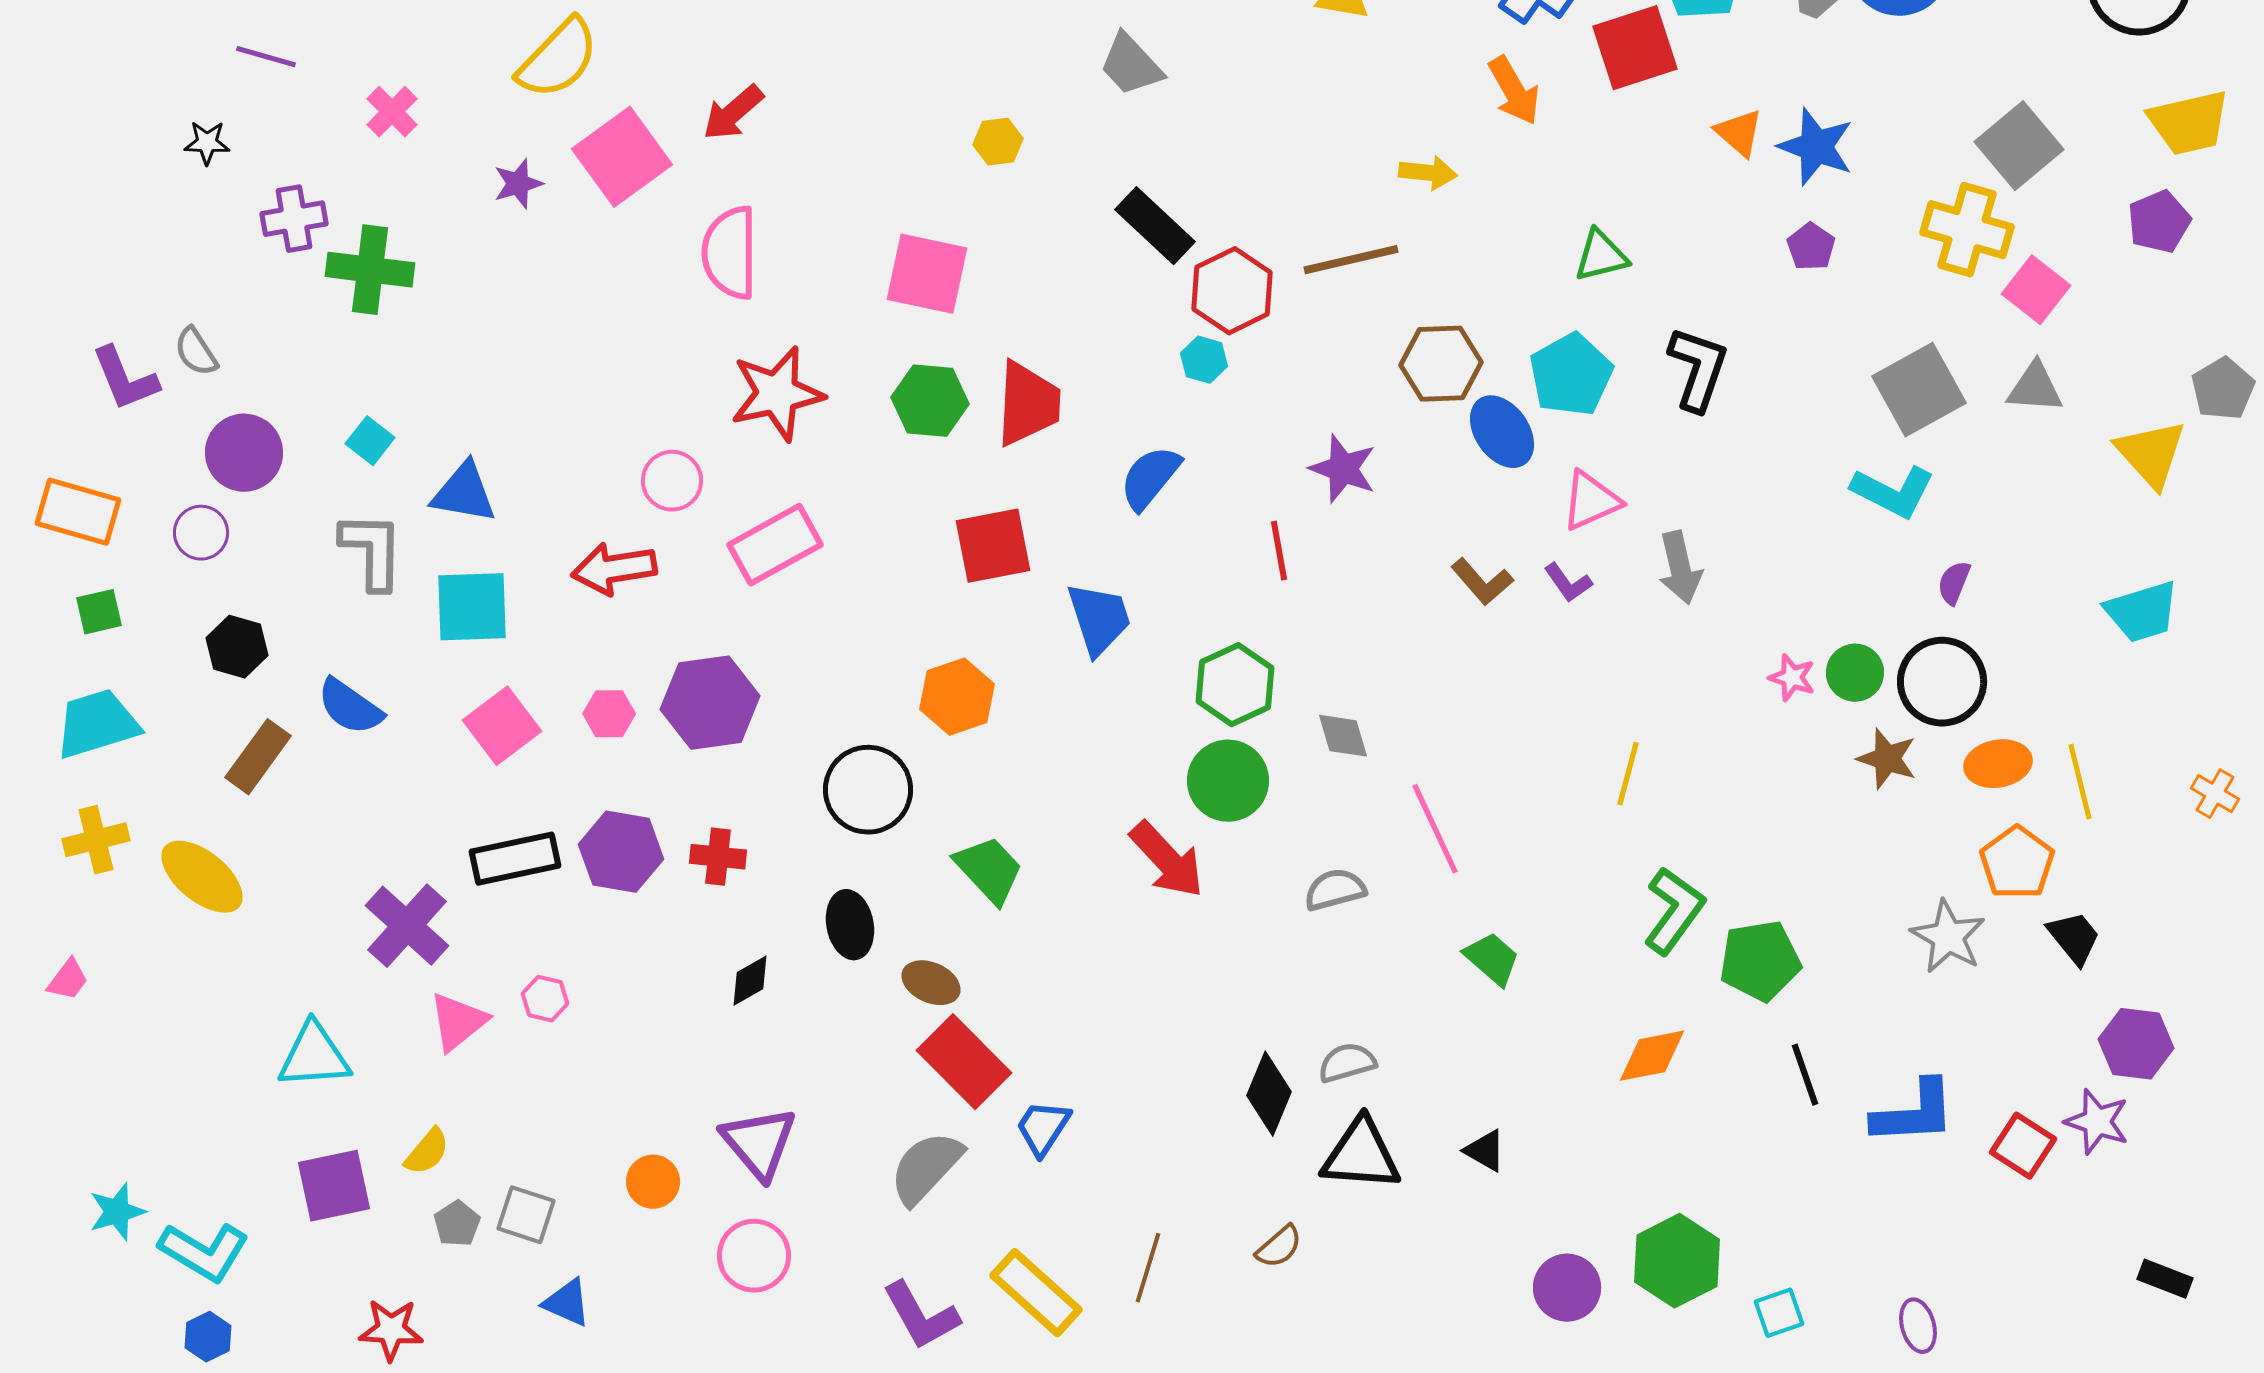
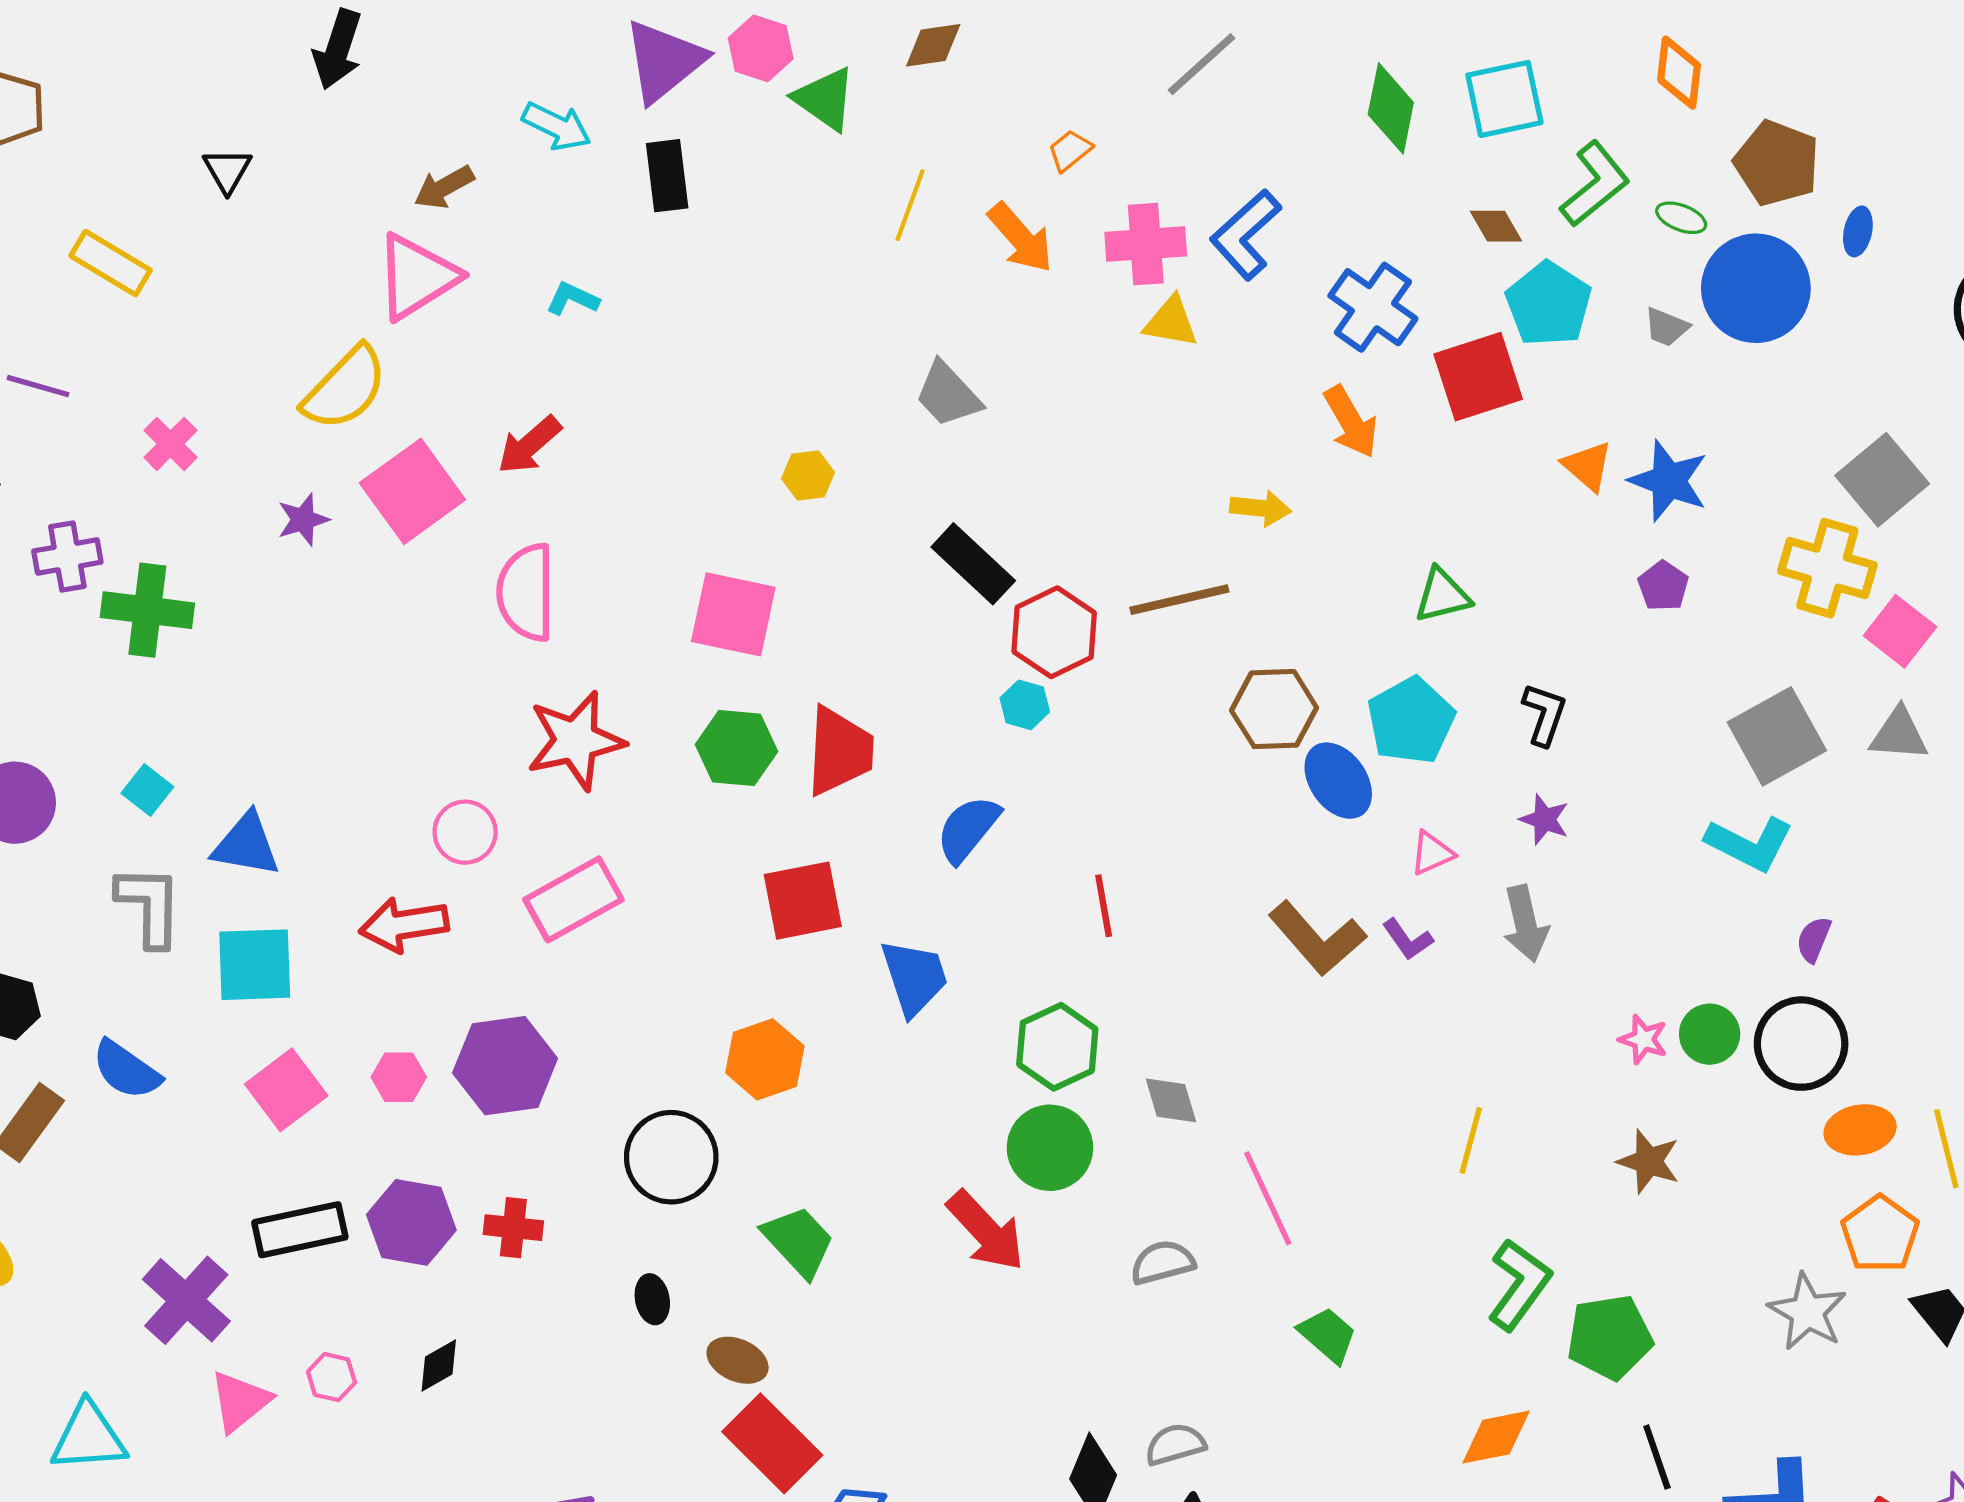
black L-shape: (1698, 369) -> (1544, 714), size x0.7
purple star: (1343, 469) -> (1544, 820), moved, size x0.7
pink triangle: (1591, 501) -> (1432, 853), size x0.7
brown L-shape: (1482, 582) -> (1317, 938), size x1.5
brown star: (1887, 759) -> (1649, 1161), moved
black ellipse: (850, 925) -> (652, 1299), size x0.7
black diamond: (750, 981) -> (439, 1365), moved

